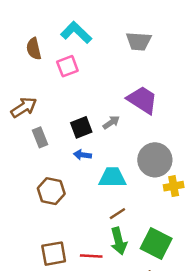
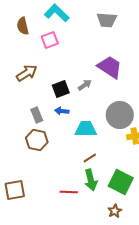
brown arrow: (24, 107) -> (27, 73), moved
gray rectangle: (40, 137) -> (37, 115), moved
brown square: (54, 254) -> (15, 190), moved

